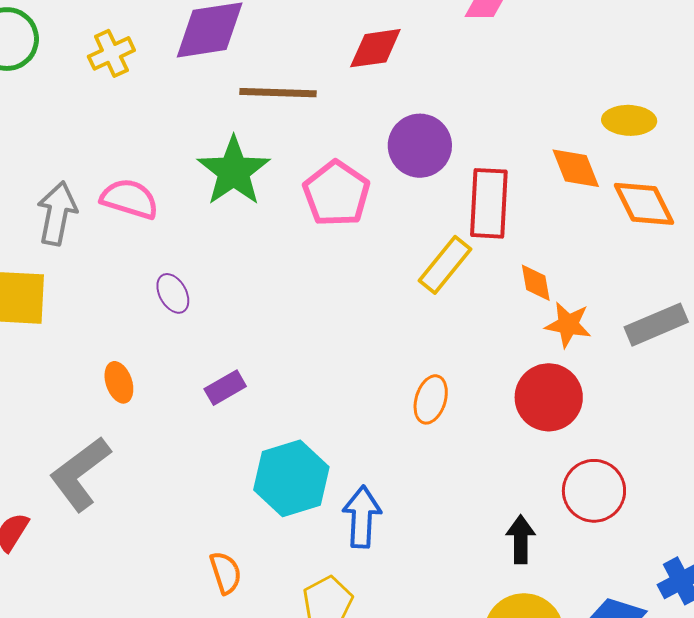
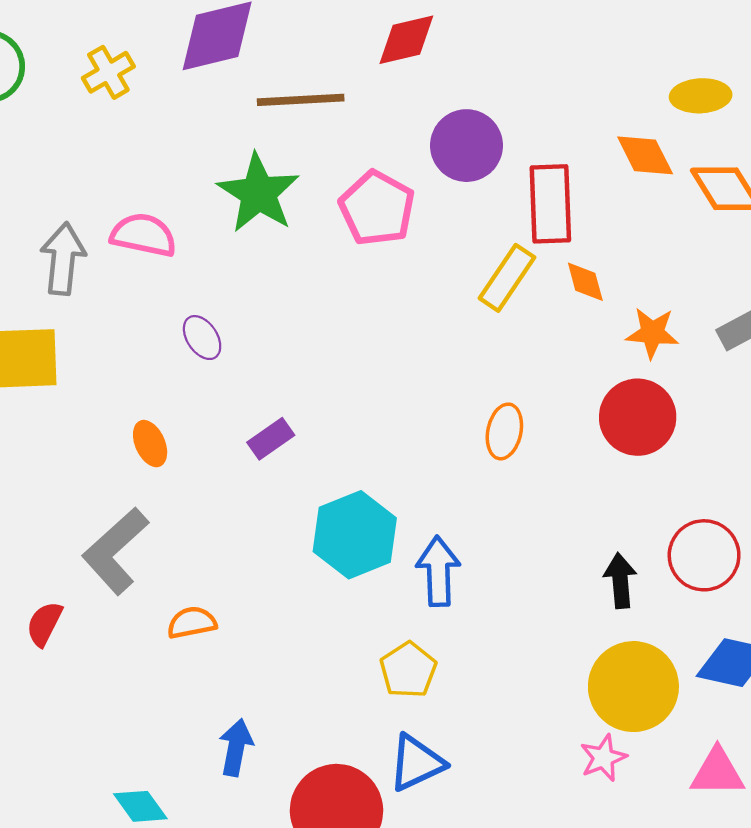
orange diamond: (536, 283) -> (585, 282), moved
red circle: (594, 491) -> (704, 555), moved
orange semicircle: (226, 573) -> (192, 623), moved, turned -78

